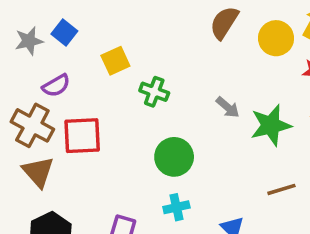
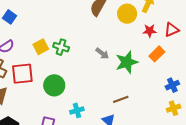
yellow square: (115, 61) -> (41, 47), moved
green circle: (174, 157) -> (54, 85), moved
brown line: (281, 189) -> (121, 99), moved

